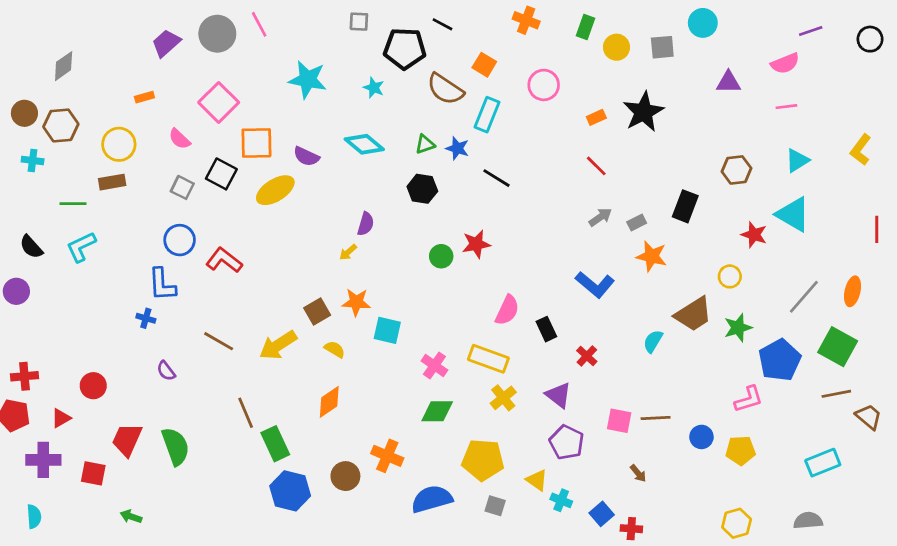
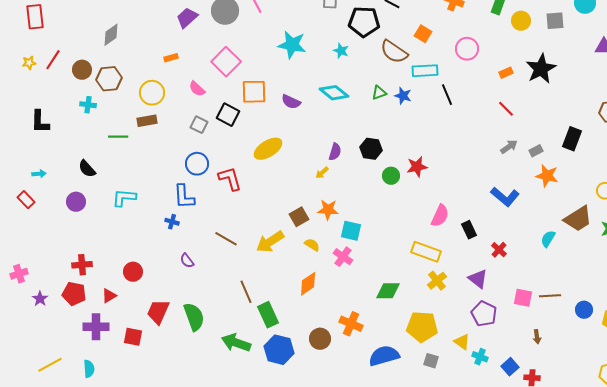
cyan rectangle: (487, 115) -> (425, 71), turned 65
black line: (496, 178) -> (447, 95), moved, turned 35
black hexagon: (422, 189) -> (371, 149), moved
yellow ellipse: (275, 190) -> (268, 149), moved
cyan L-shape: (81, 247) -> (124, 198), moved, turned 30
red L-shape: (224, 260) -> (230, 179), turned 36
pink cross: (434, 365) -> (343, 257), moved
brown arrow: (638, 473) -> (537, 337), turned 32
green arrow: (131, 517) -> (236, 343), moved, size x1.8

